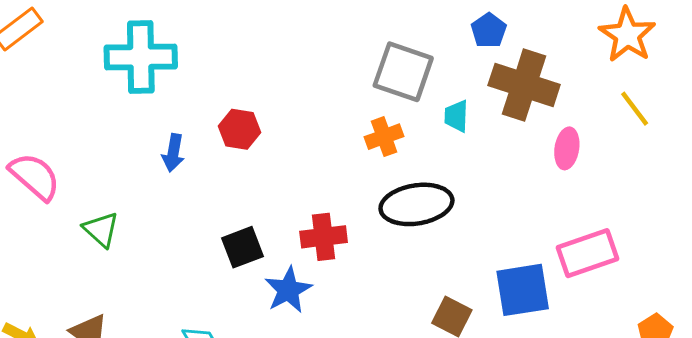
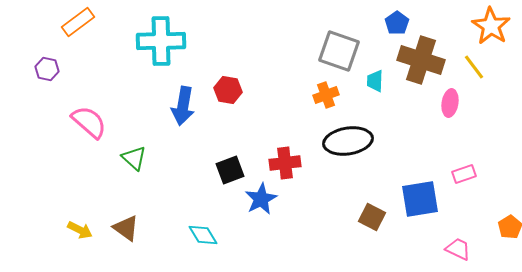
yellow line: (635, 109) -> (474, 67), moved
blue arrow: (173, 153) -> (183, 106), size x1.5
pink rectangle: (587, 253) -> (464, 174), size x0.6

